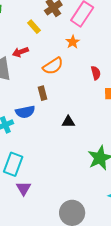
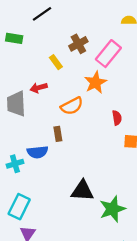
orange star: (73, 42) -> (95, 82), size x1.5
black triangle: (68, 122) -> (82, 191), moved, size x1.6

